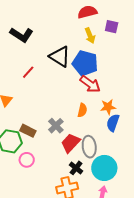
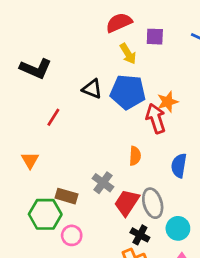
black triangle: (60, 57) -> (92, 89), size x0.7
red arrow: (90, 84) -> (156, 118), moved, turned -135
orange star: (108, 107) -> (168, 102), moved
cyan circle: (104, 168) -> (178, 228), size x0.7

